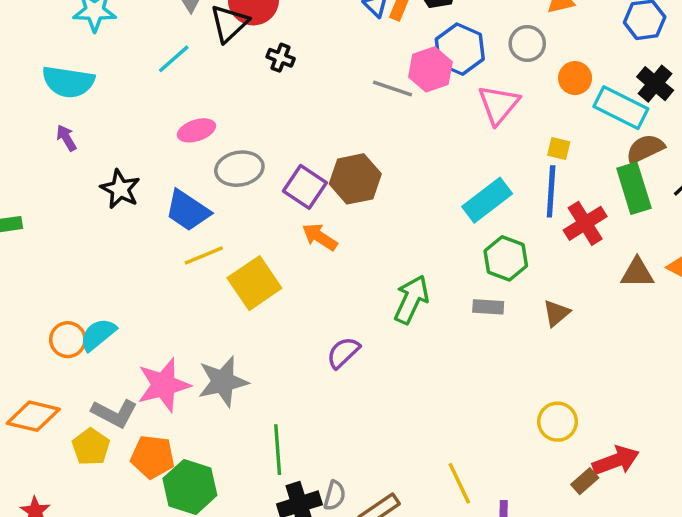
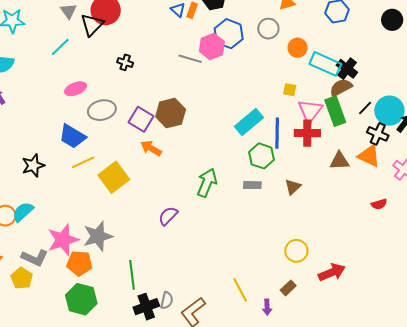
black cross: (280, 58) -> (125, 62), moved
black cross: (655, 84) -> (347, 69), moved
pink triangle: (499, 104) -> (310, 111), moved
black star: (120, 189) -> (33, 165), moved, turned 30
blue line: (551, 191) -> (277, 133), moved
red cross: (585, 223) -> (307, 133), turned 35
orange pentagon: (153, 457) -> (80, 263), moved
brown rectangle: (585, 481) -> (288, 288), moved

